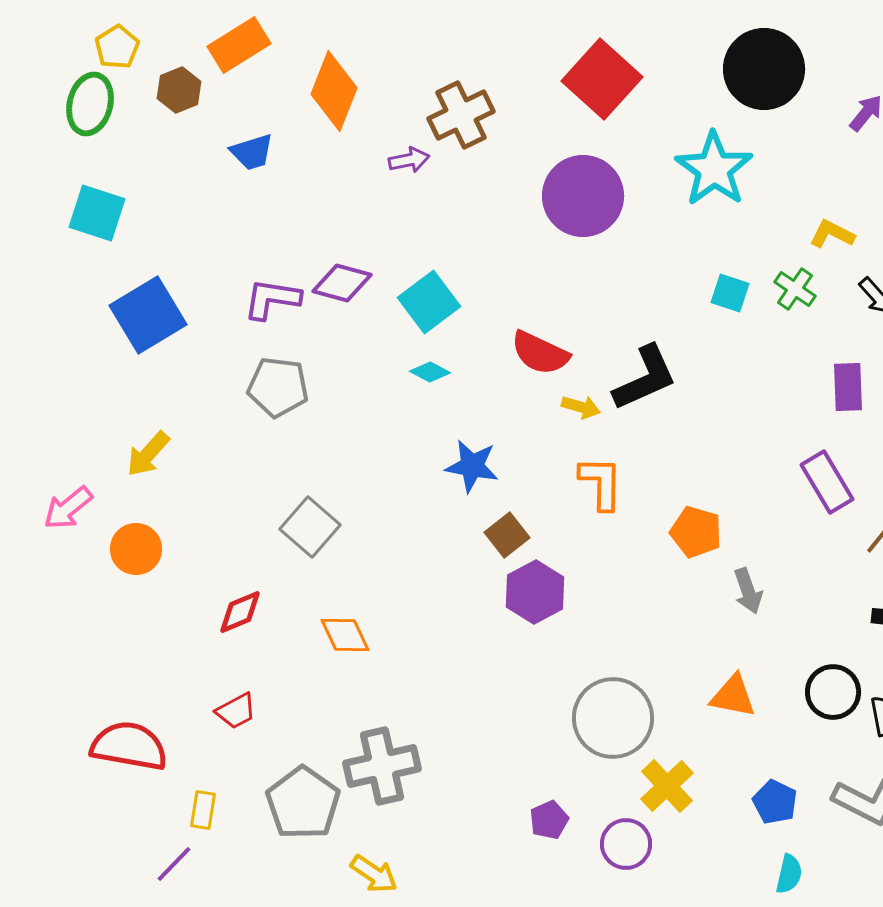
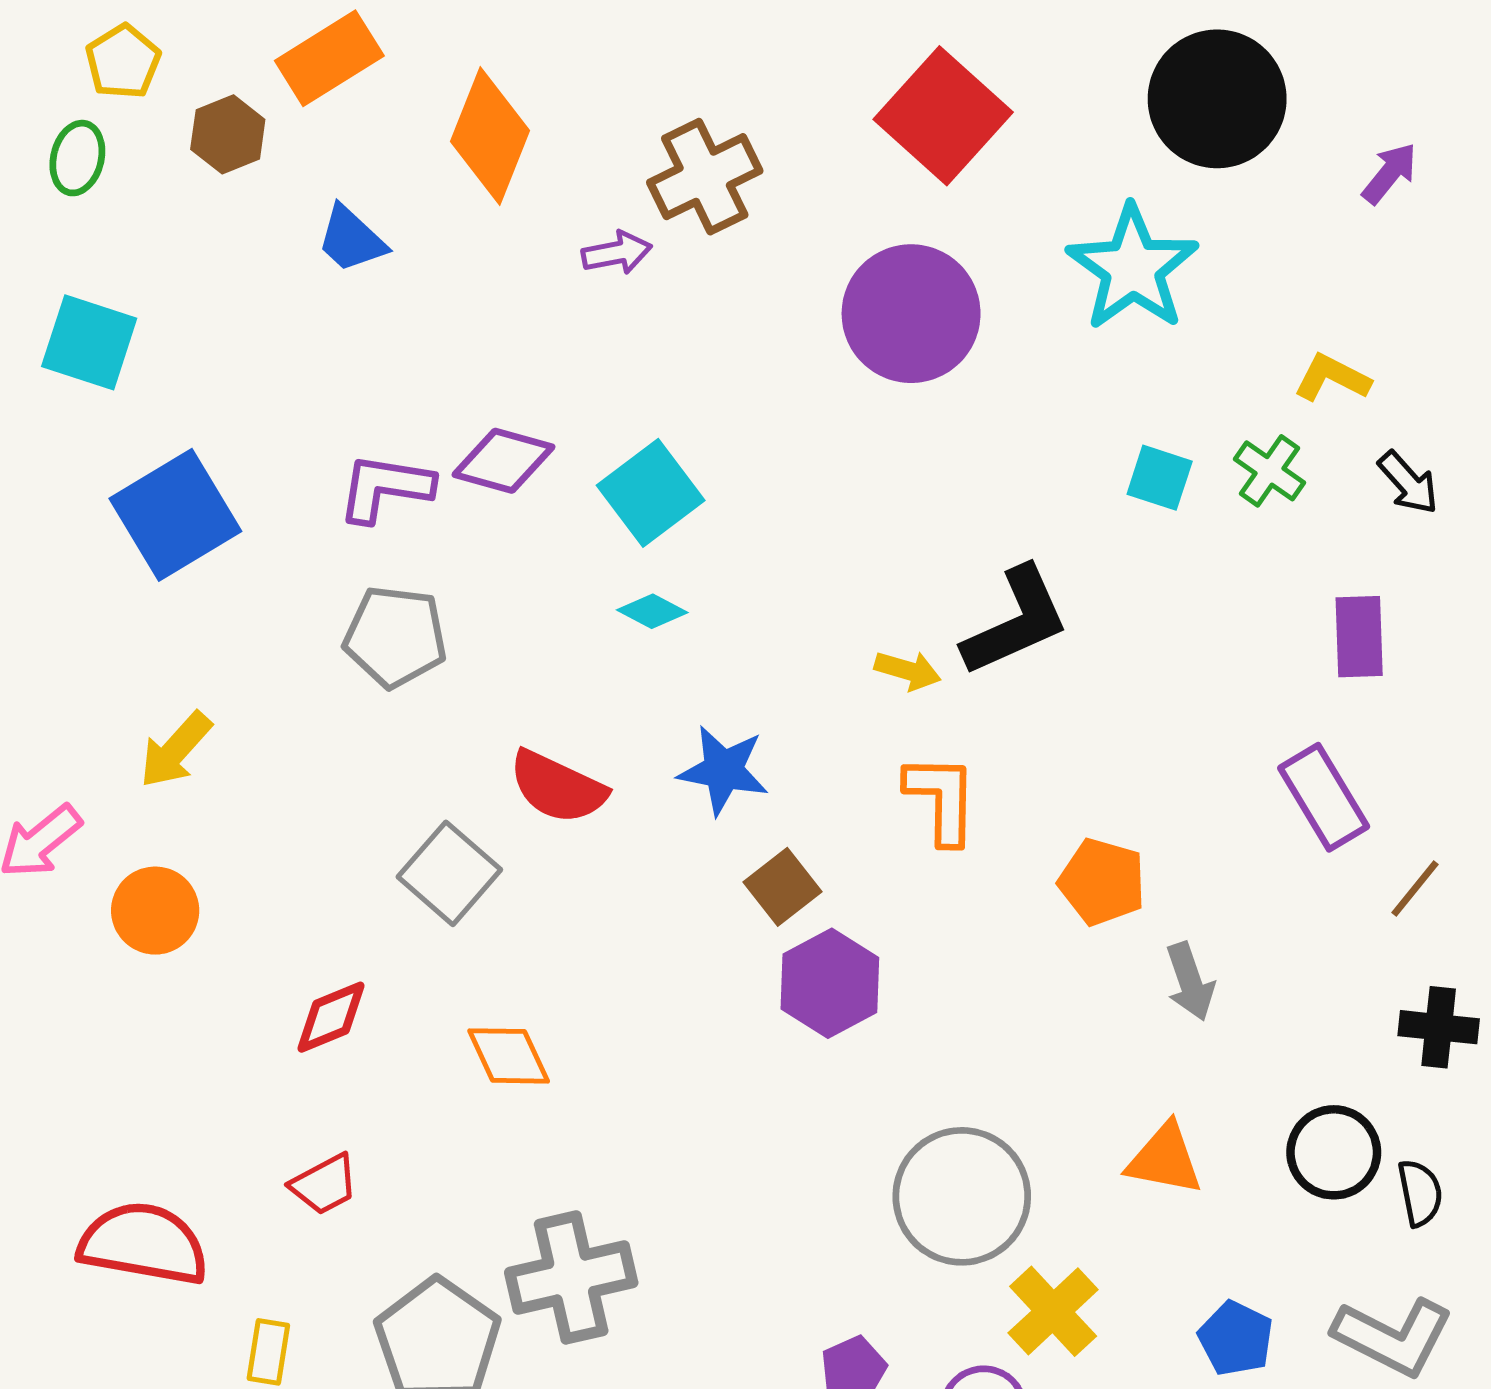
green ellipse: (90, 104) -> (77, 158), size x0.7
blue trapezoid: (252, 152) -> (351, 239), turned 60
red semicircle: (540, 353) -> (558, 787), moved

